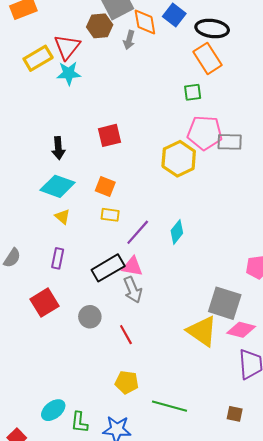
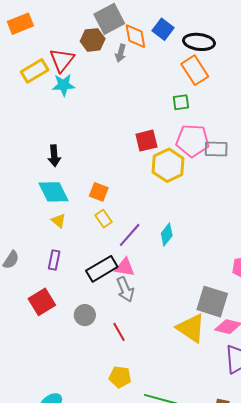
red square: (110, 135) -> (146, 141), moved
cyan diamond: (58, 186) -> (54, 192), turned 44
yellow rectangle: (110, 215) -> (103, 219), turned 48

